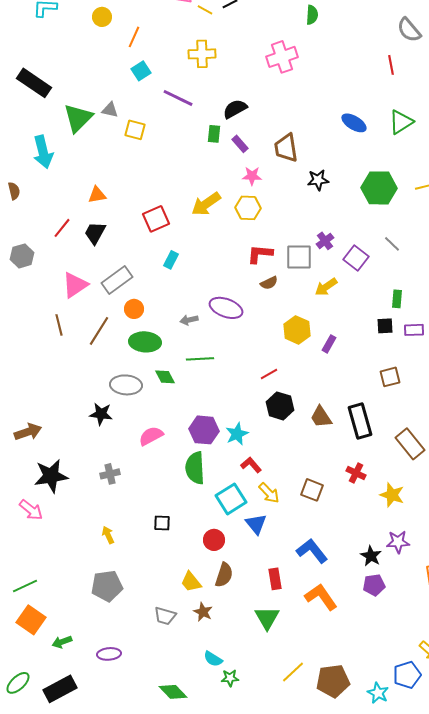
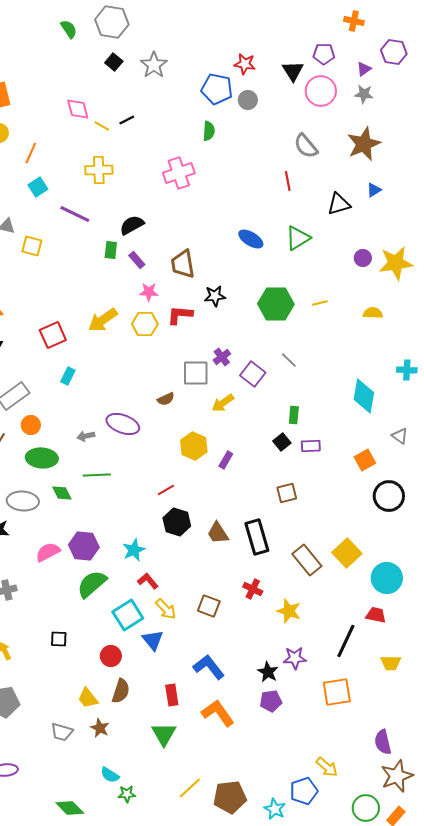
red L-shape: (260, 254) -> (180, 315), moved
black square: (385, 326) -> (282, 442), turned -36
purple hexagon: (204, 430) -> (84, 546), moved
green semicircle: (195, 468) -> (92, 584), turned 52

